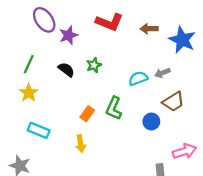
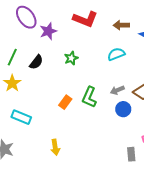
black semicircle: (66, 70) -> (36, 62), moved, turned 91
gray arrow: (162, 73) -> (117, 90), moved
cyan semicircle: (138, 78) -> (116, 54), moved
yellow arrow: (81, 144) -> (55, 147), moved

